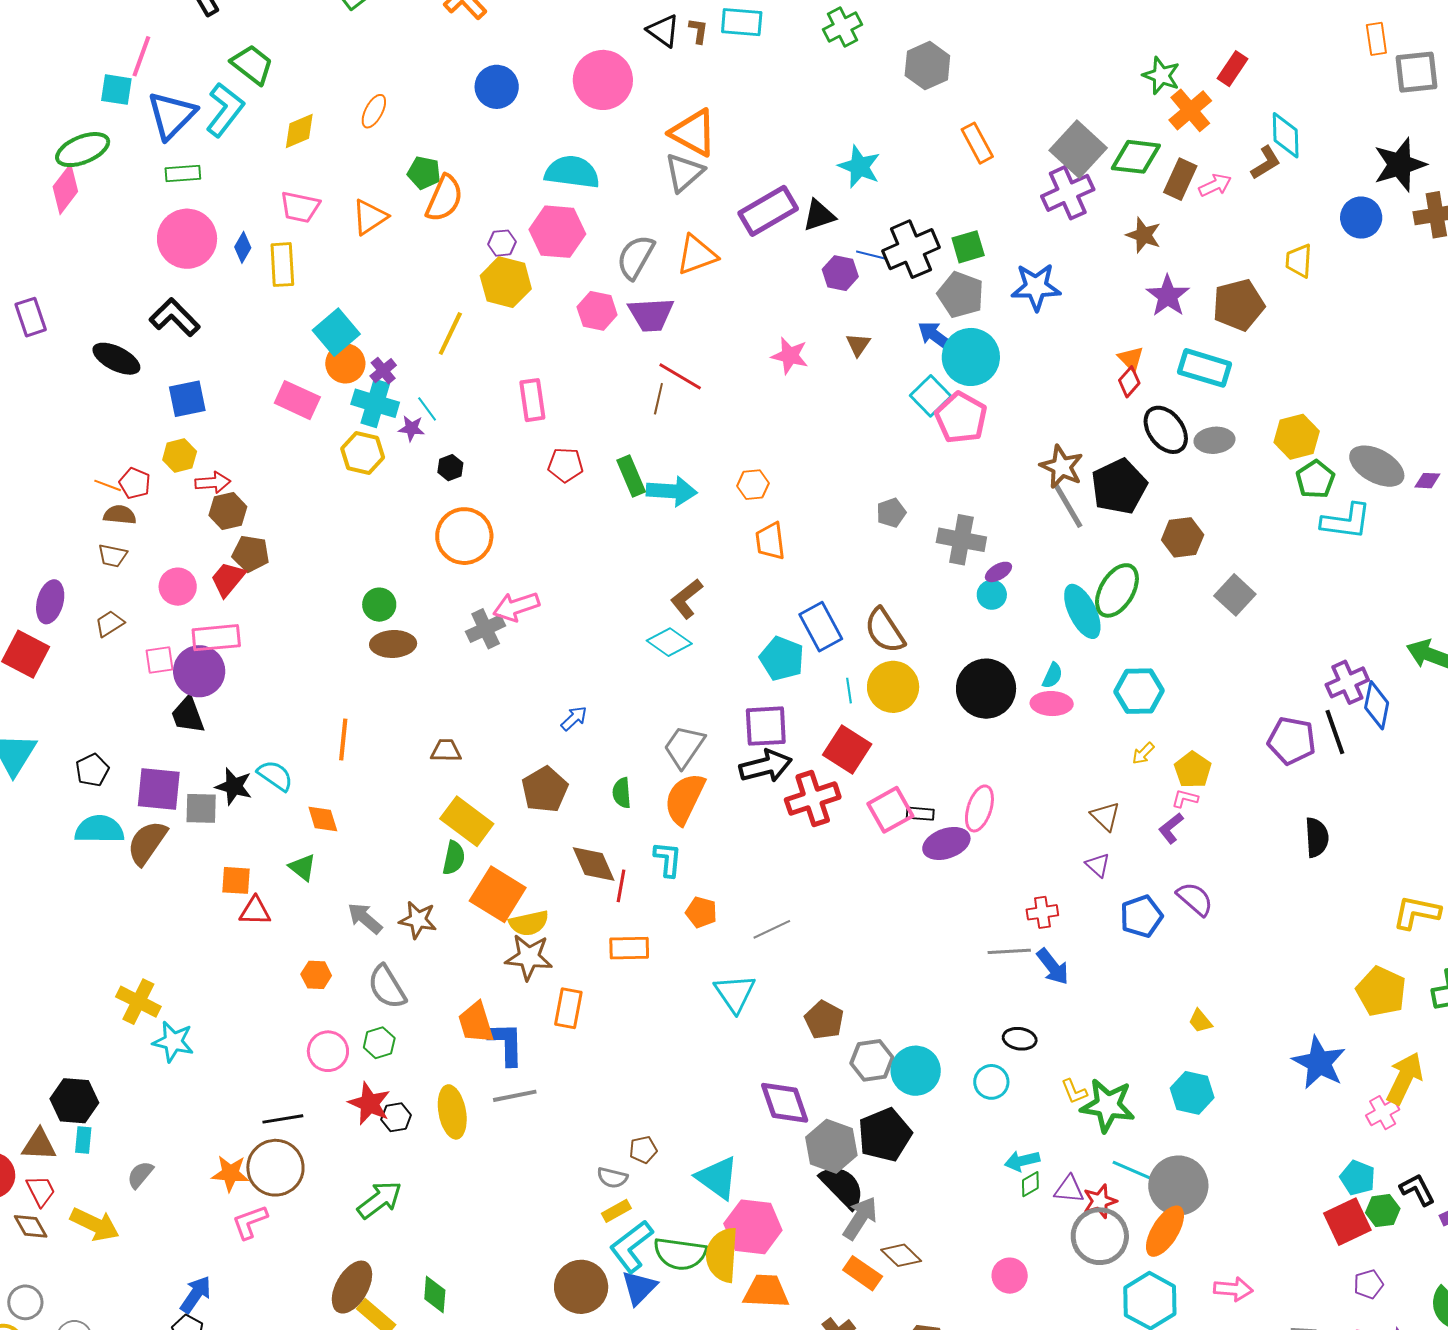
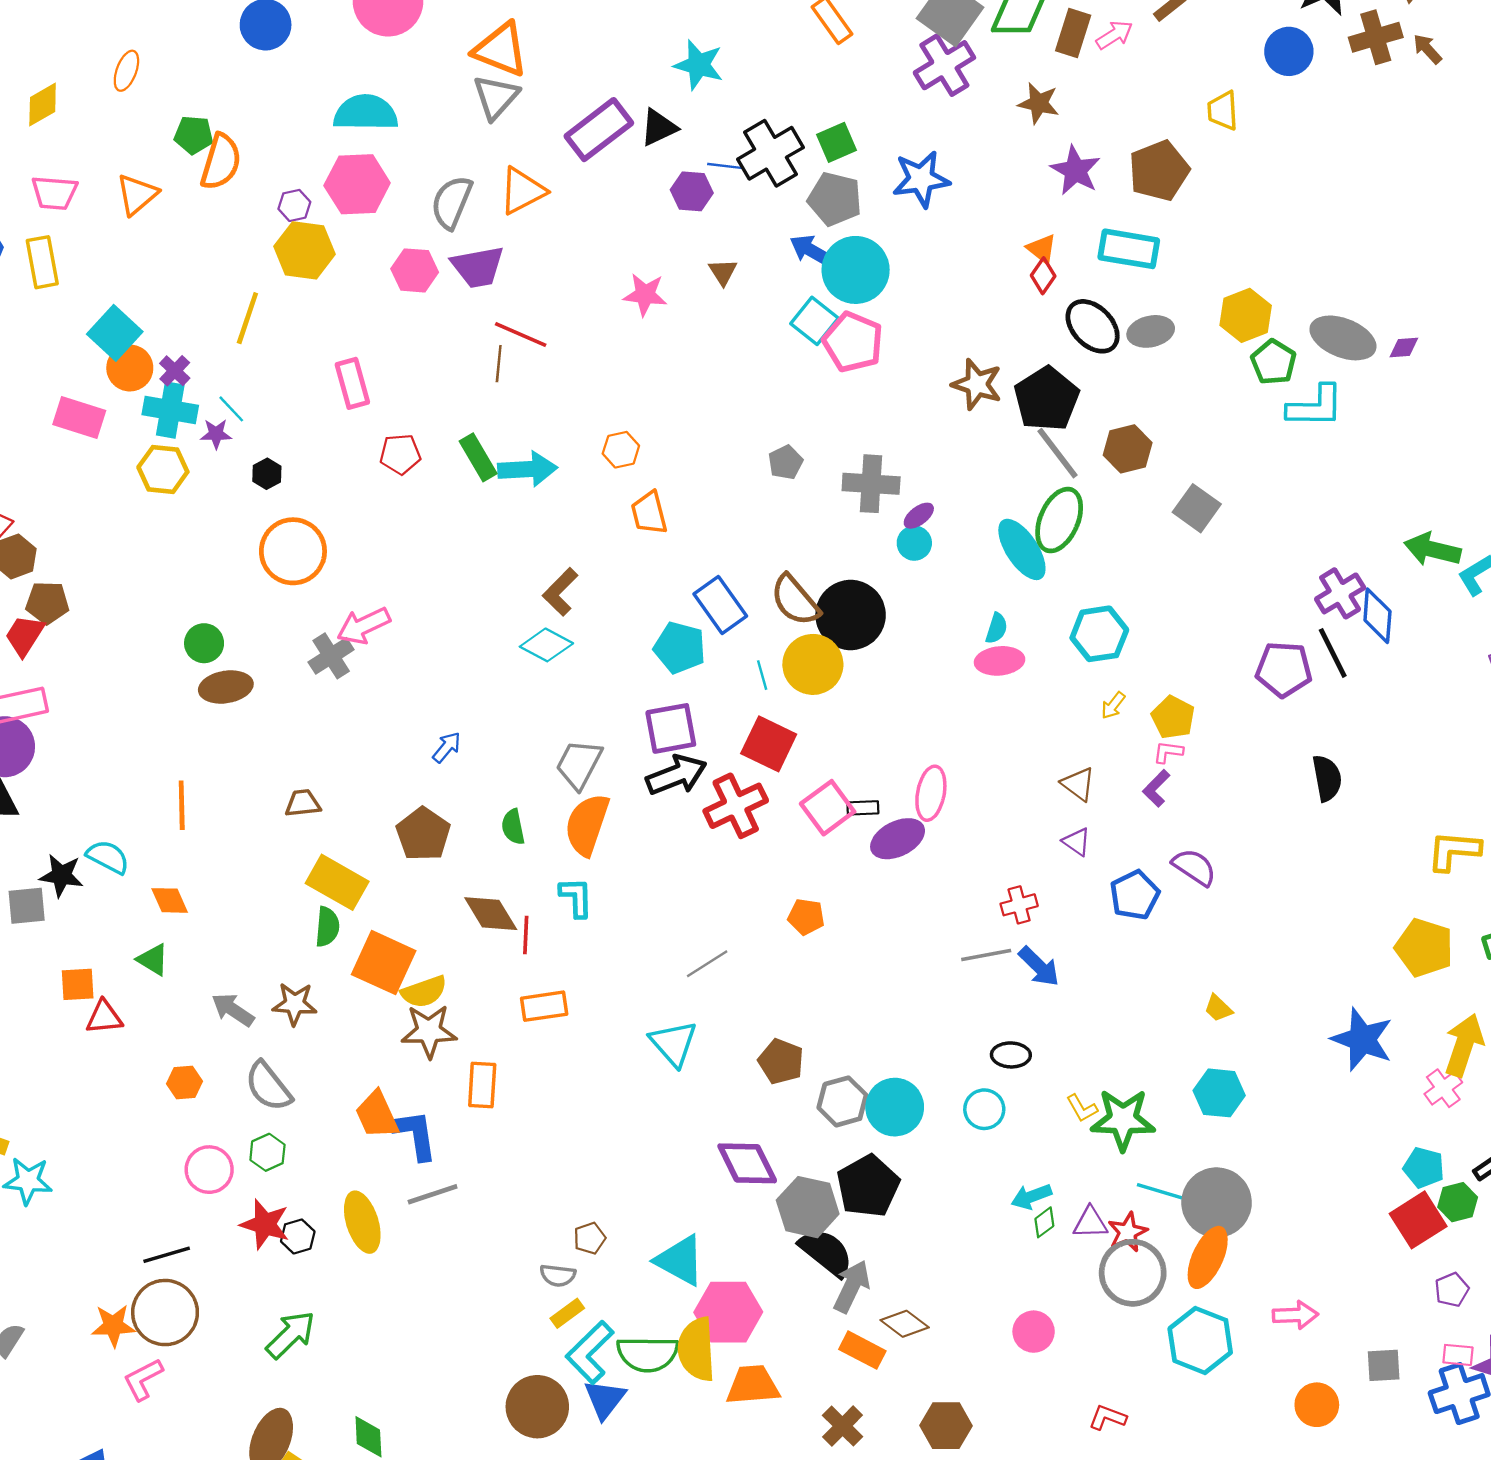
gray line: (1067, 505) -> (1058, 453), moved
black circle: (986, 689) -> (851, 615), moved
orange pentagon: (701, 912) -> (806, 917), moved

